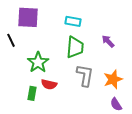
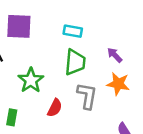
orange star: (113, 79) -> (118, 84), moved, turned 30
red semicircle: (49, 84) -> (55, 108), moved, turned -77
green rectangle: (32, 93) -> (12, 117), moved

